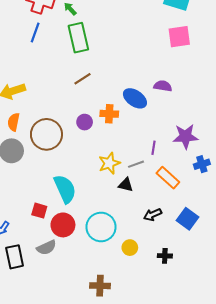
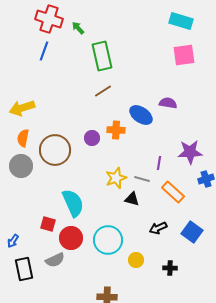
green rectangle: (78, 38) -> (102, 56), moved
brown line: (82, 79) -> (103, 91), moved
gray line: (136, 164) -> (142, 179), turned 35

